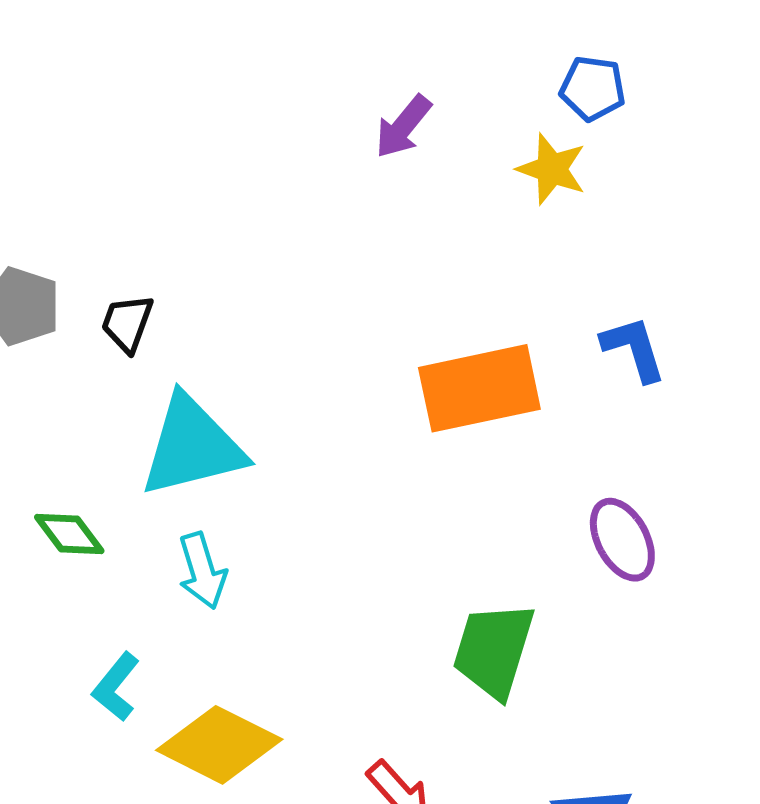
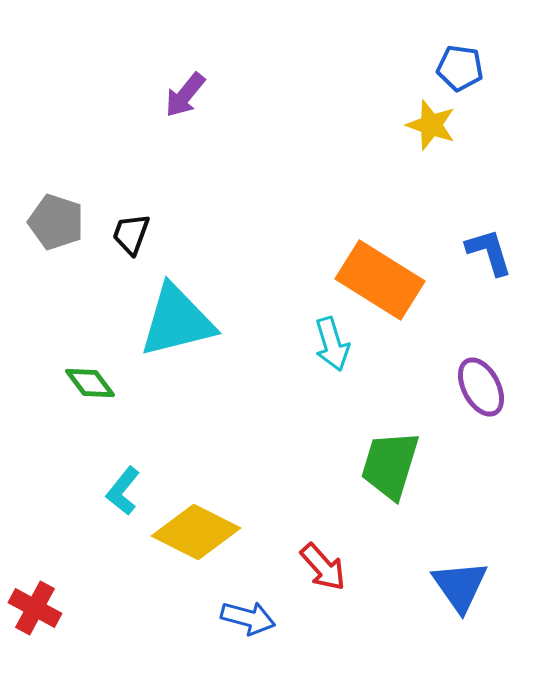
purple arrow: (403, 127) -> (185, 95), moved
orange rectangle: (479, 388) -> (380, 280), turned 44
cyan arrow: (202, 571) -> (332, 344), moved

